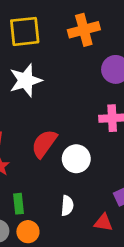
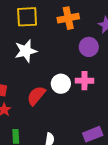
white circle: (76, 159) -> (61, 84), moved

